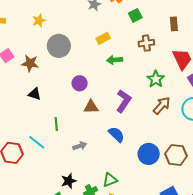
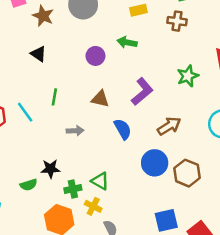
brown cross: (146, 43) -> (177, 21), moved
green arrow: (114, 60) -> (127, 42), moved
brown arrow: (162, 106) -> (169, 126), moved
brown triangle: (91, 107) -> (100, 99), moved
green triangle: (110, 180) -> (100, 181), turned 35

